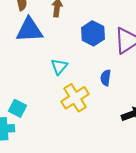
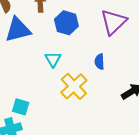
blue hexagon: (93, 33) -> (66, 23), moved

